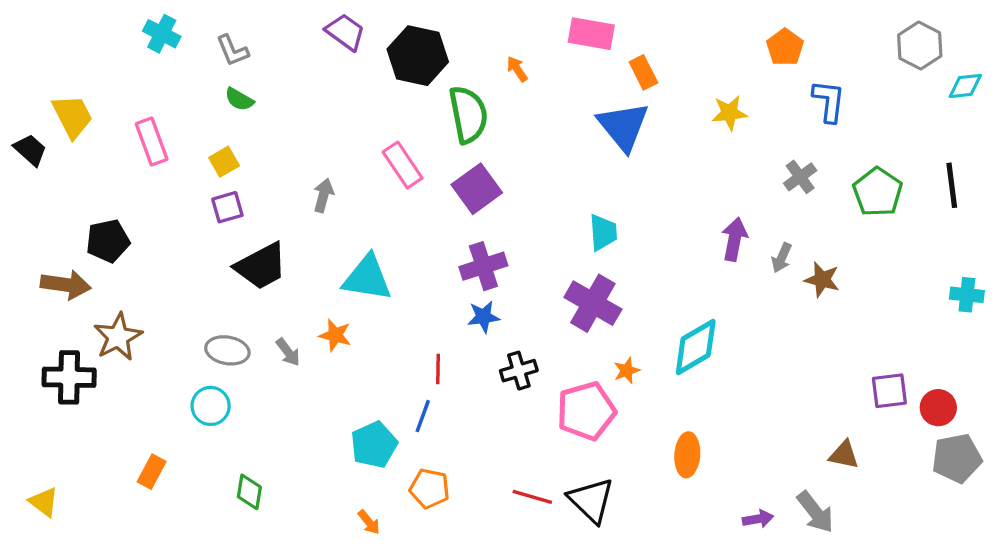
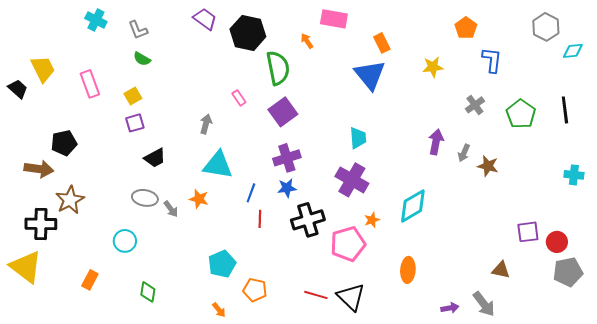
pink rectangle: (591, 34) -> (334, 19), moved
pink rectangle: (403, 165) -> (239, 98), size x0.6
gray arrow: (323, 195) -> (206, 124), moved
black trapezoid: (261, 266) -> (155, 158), size x0.7
gray ellipse: (227, 350) -> (145, 198), moved
black cross: (519, 371) -> (308, 220), size x1.5
blue line: (423, 416) -> (251, 193), moved
yellow triangle: (44, 502) -> (26, 267), moved, size x1.8

